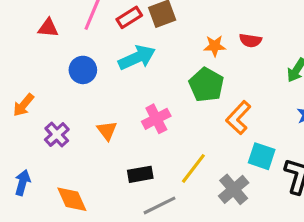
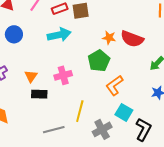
red semicircle: (250, 40) -> (132, 39), size x1.6
blue circle: (83, 70) -> (14, 34), moved
yellow line: (193, 168) -> (80, 111), turned -35
black rectangle: (140, 174) -> (39, 94), moved

